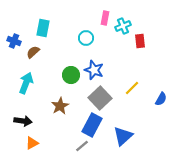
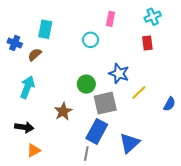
cyan cross: (123, 26) -> (153, 17), moved
blue star: (94, 70) -> (119, 74), moved
green circle: (71, 75) -> (86, 84), moved
gray square: (100, 98) -> (105, 103), turned 30
gray line: (82, 146) -> (86, 154), turned -40

